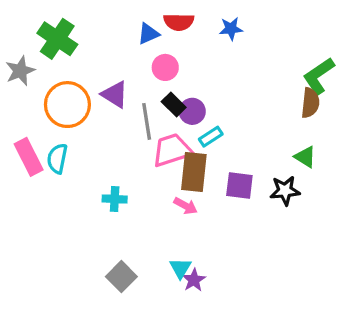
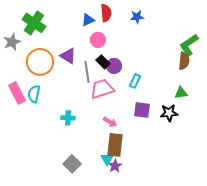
red semicircle: (179, 22) -> (106, 13), turned -96
cyan rectangle: (211, 137) -> (135, 81), moved, turned -32
green triangle: (305, 157) -> (181, 93), turned -40
brown rectangle: (194, 172) -> (115, 145), moved

